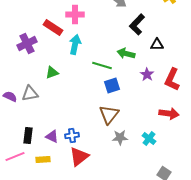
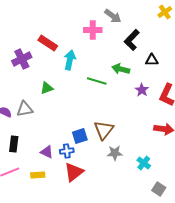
pink cross: (75, 14) -> (93, 30), moved
blue square: (112, 86) -> (80, 136), moved
black rectangle: (28, 136) -> (14, 144), moved
cyan cross: (149, 138) -> (144, 163), moved

